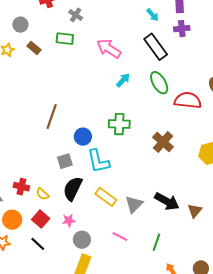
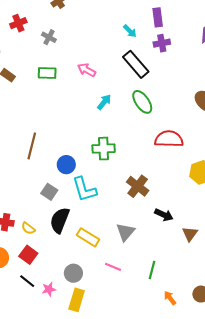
green rectangle: (65, 39) -> (47, 73), moved
pink arrow: (109, 49) -> (87, 70), size x0.7
red semicircle: (188, 100) -> (169, 139), moved
brown cross: (163, 142) -> (138, 186), moved
gray square: (65, 161) -> (49, 192), turned -35
yellow rectangle: (106, 197) -> (88, 237), moved
black arrow: (167, 201) -> (164, 215), moved, size x0.7
pink star: (69, 220) -> (49, 289), moved

